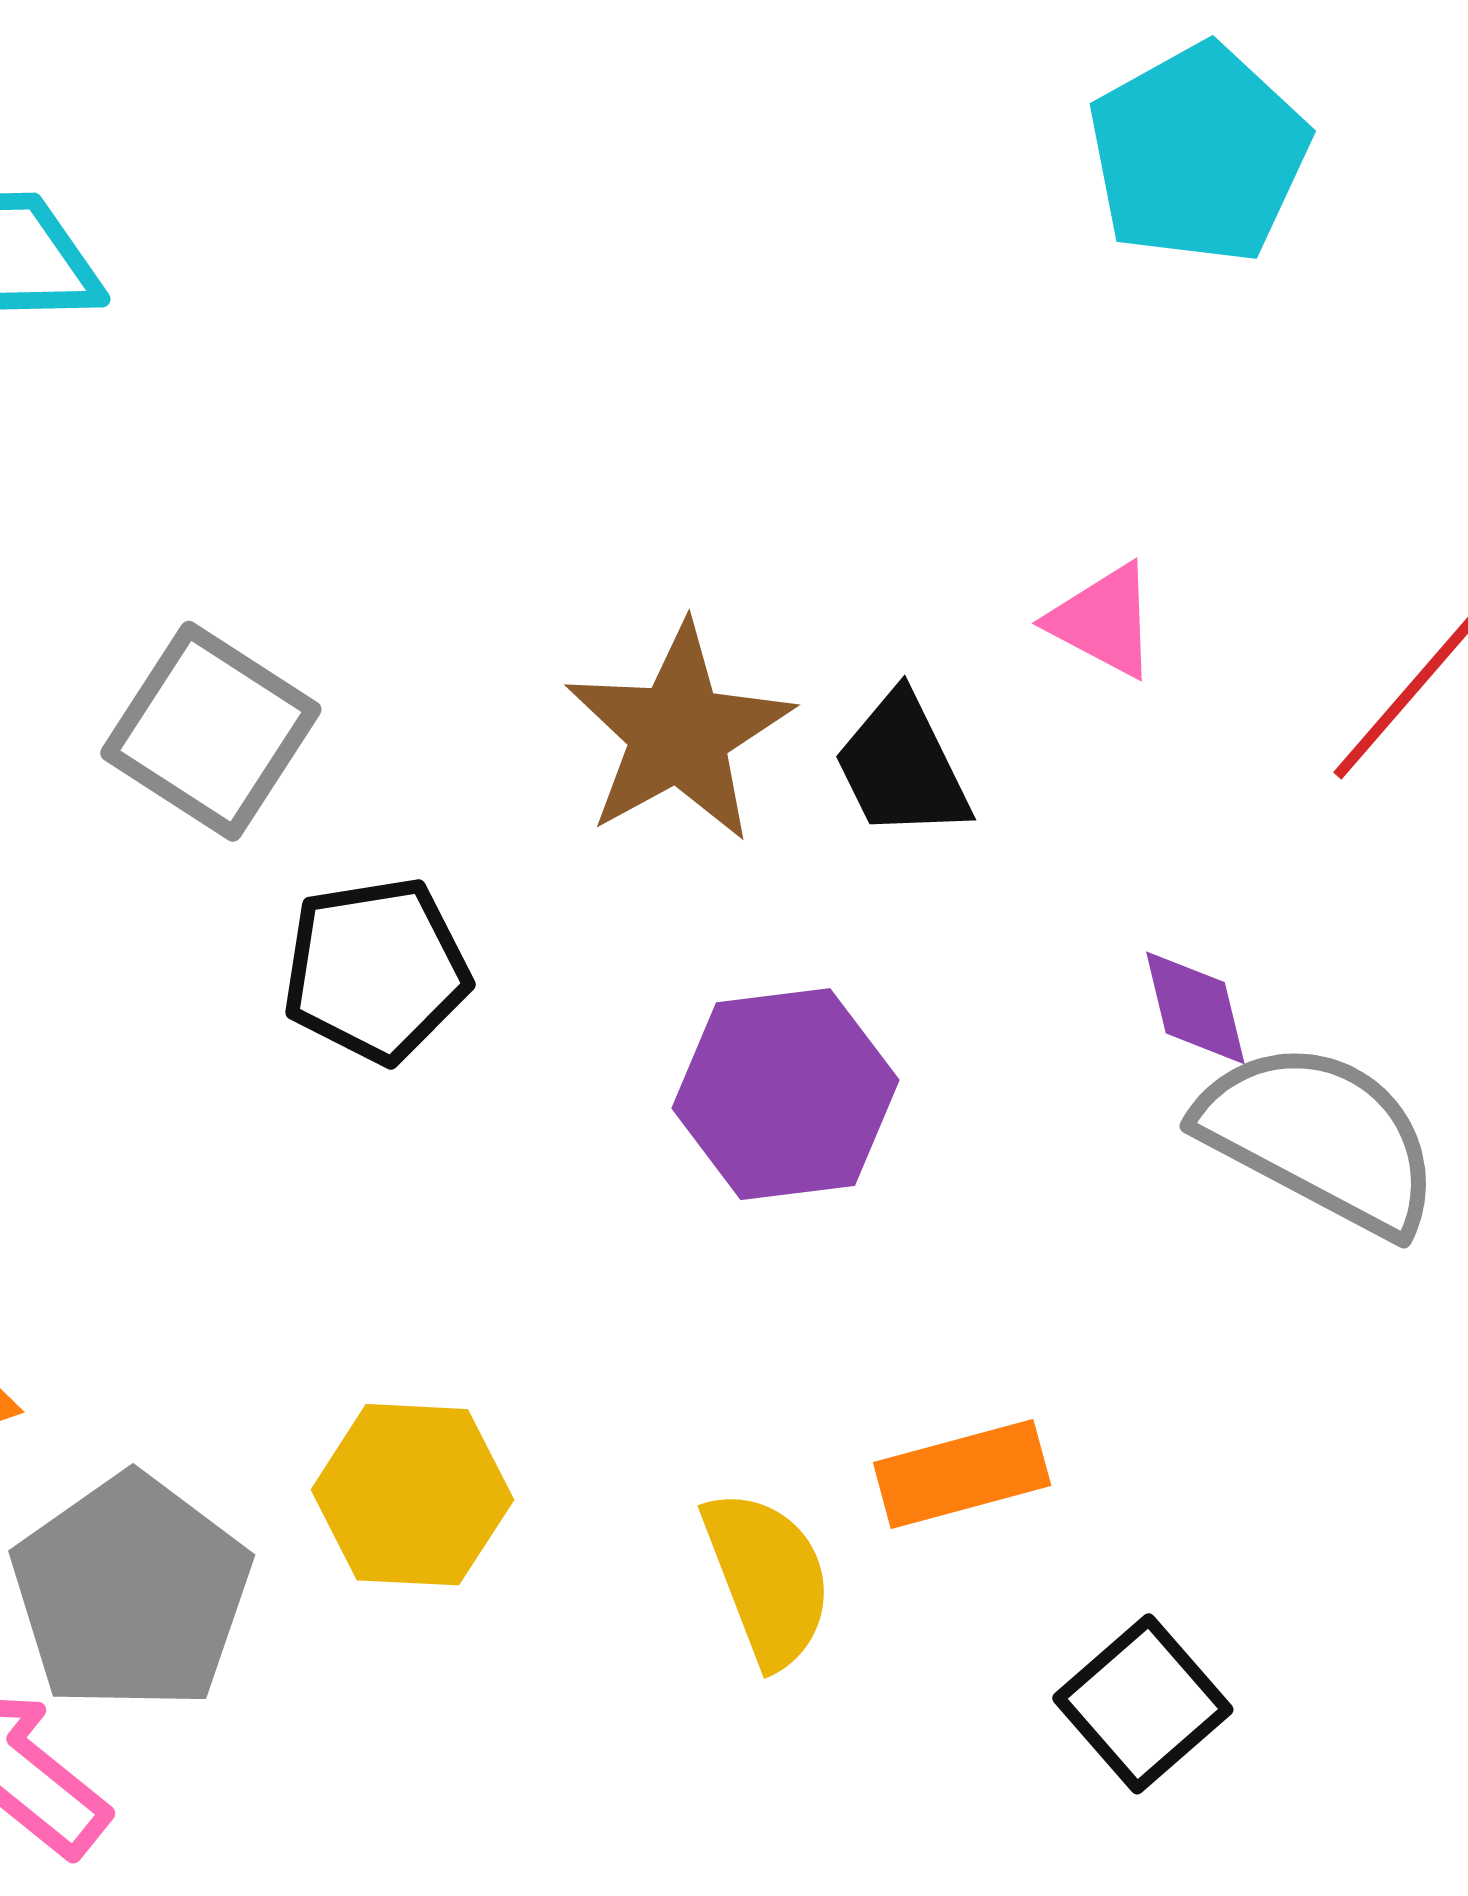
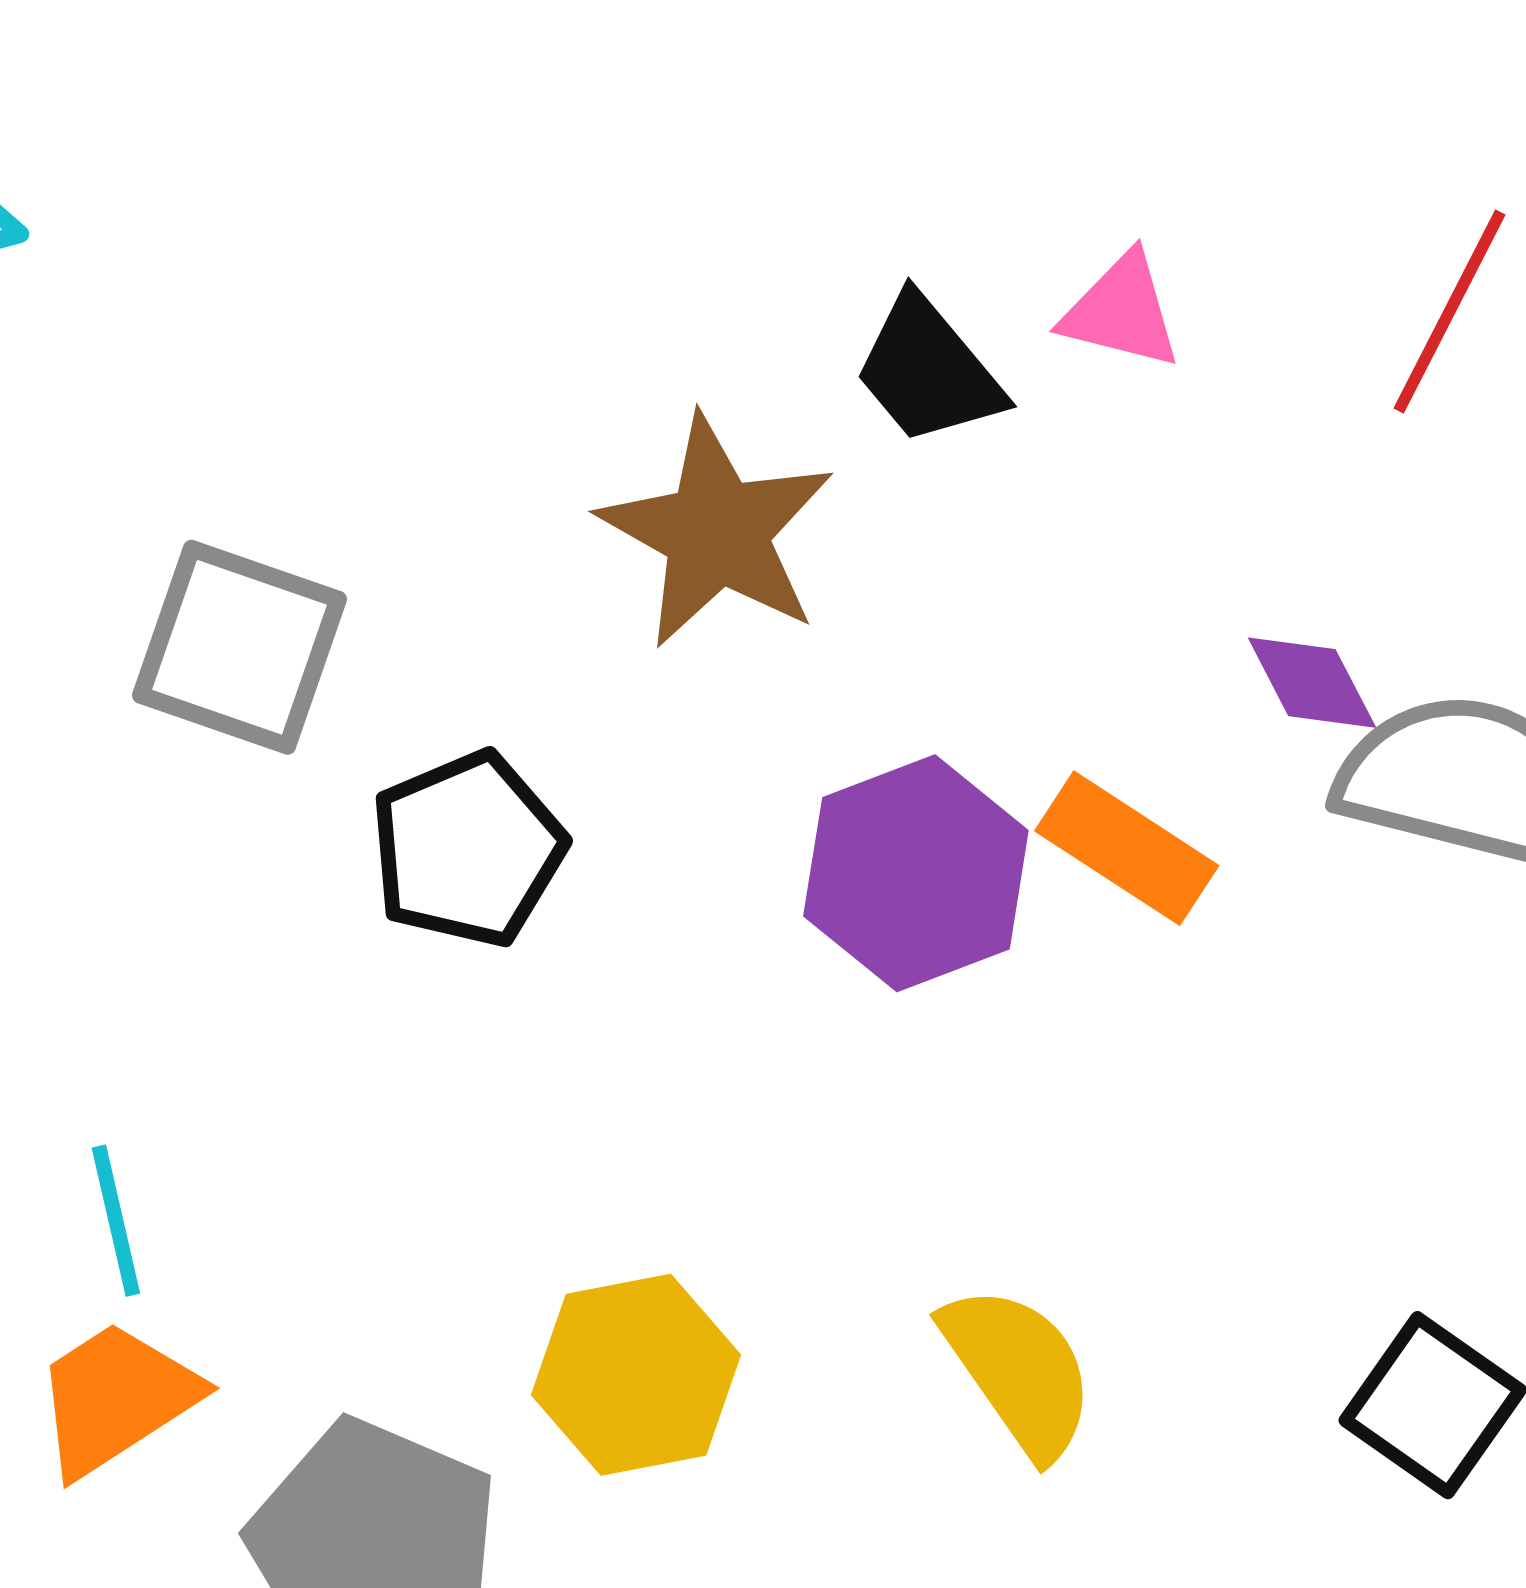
black trapezoid: (902, 766) -> (928, 370), moved
orange rectangle: (962, 1474) -> (1127, 848), moved, turned 62

